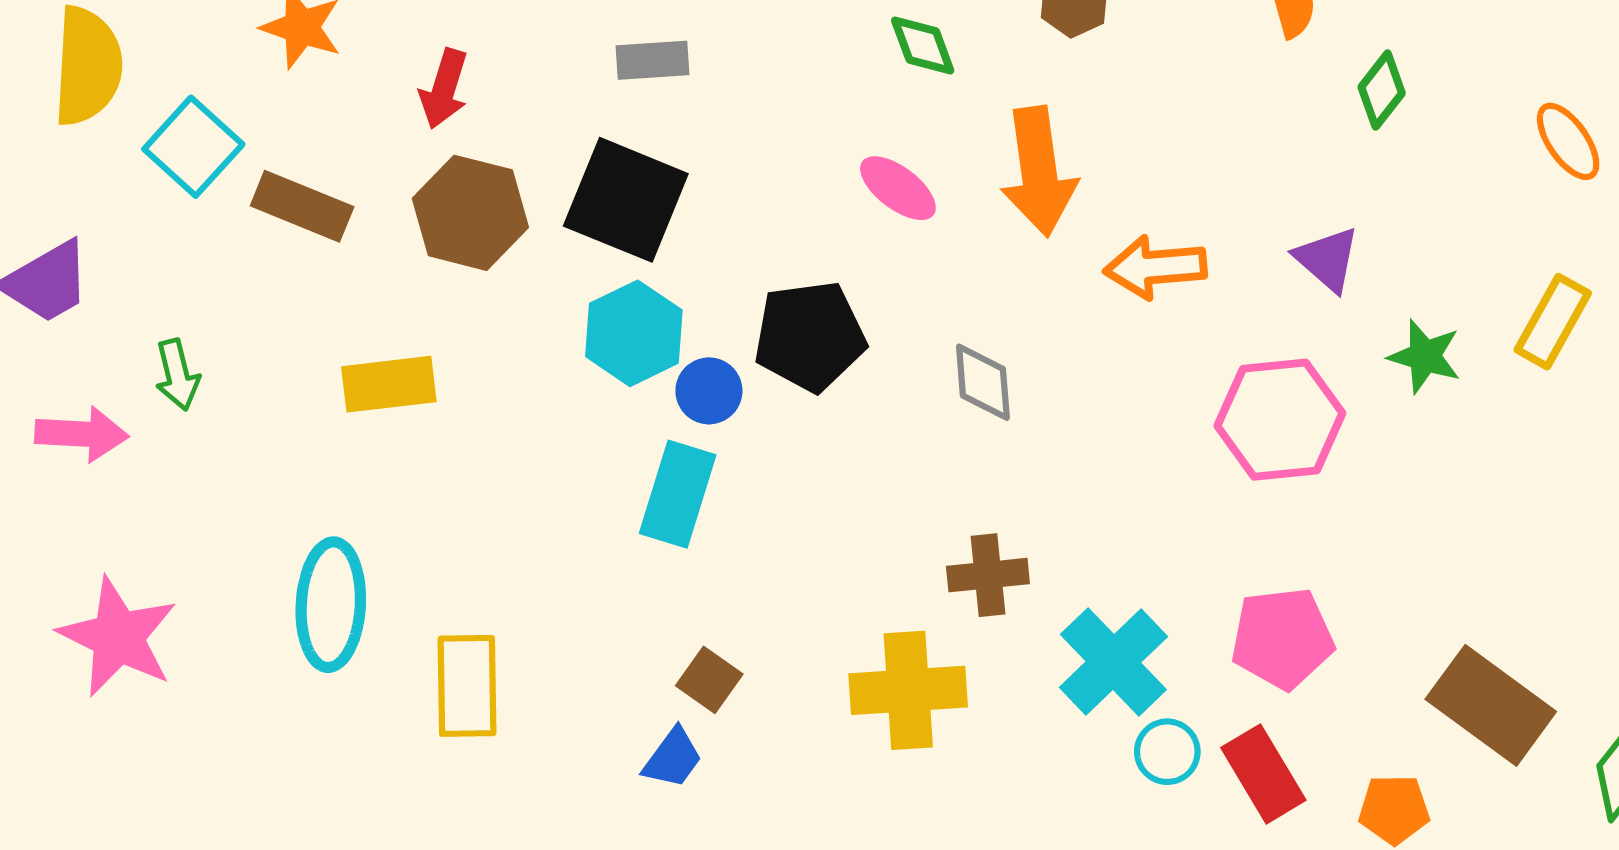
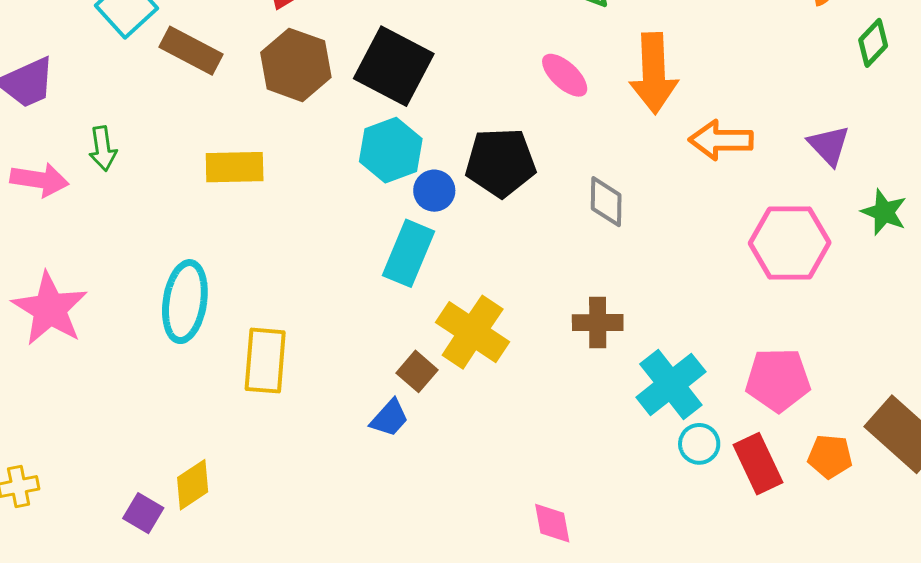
yellow cross: (908, 690) -> (473, 332), moved, turned 32
orange pentagon: (1394, 809) -> (830, 456), moved

